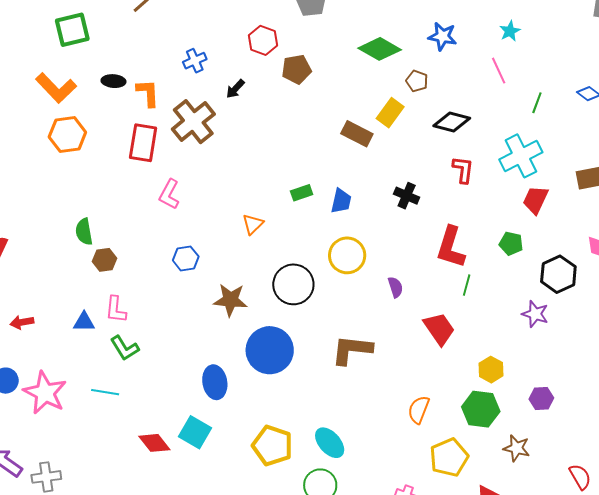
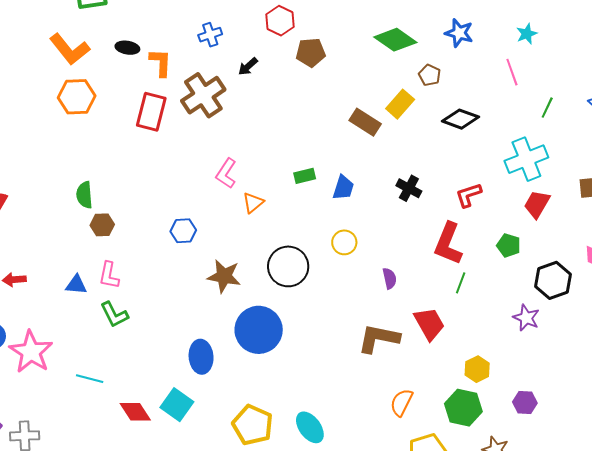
red L-shape: (463, 170) -> (469, 195), moved, turned -120
pink L-shape: (169, 194) -> (226, 173), moved
yellow circle: (347, 255) -> (344, 242), size x0.7
brown L-shape: (352, 350) -> (379, 338), moved
cyan line: (105, 392) -> (90, 379), moved

